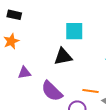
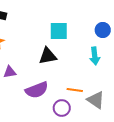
purple semicircle: (52, 91) -> (37, 90), turned -65

